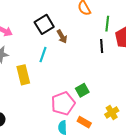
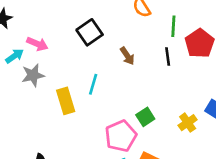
brown arrow: (62, 36) -> (127, 56), moved
cyan line: (43, 55) -> (93, 84), moved
yellow cross: (112, 113) -> (188, 123), moved

